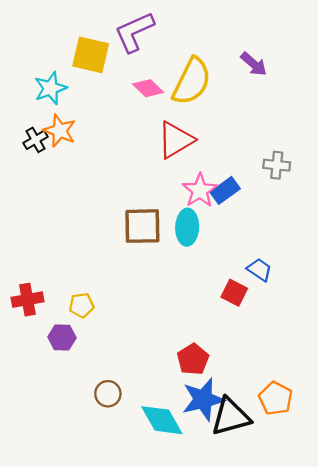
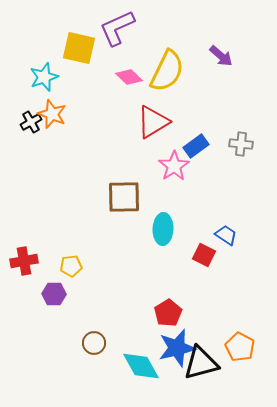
blue rectangle: (225, 190) -> (196, 146), moved
cyan ellipse: (187, 227) -> (163, 229), moved

